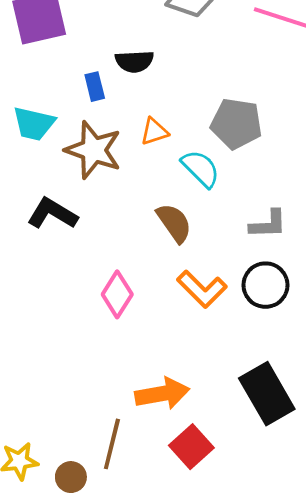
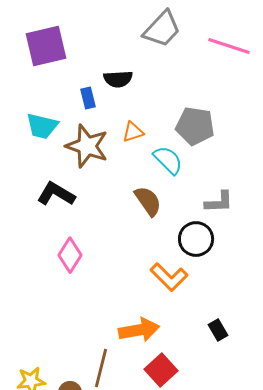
black circle: (265, 285) -> (196, 239), moved
orange L-shape: (202, 289) -> (169, 277), moved
pink diamond: (117, 294) -> (70, 255), moved
black rectangle: (267, 394) -> (218, 330), size x0.5

